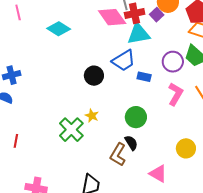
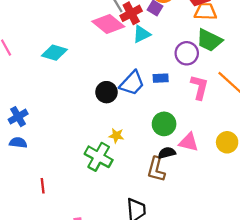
cyan triangle: (138, 34) -> (142, 34), size x0.7
blue trapezoid: (124, 61) -> (132, 83), moved
black semicircle: (131, 143) -> (167, 153), turned -56
pink triangle: (158, 174) -> (189, 142), moved

